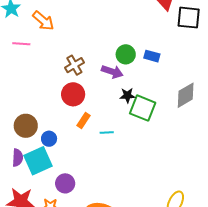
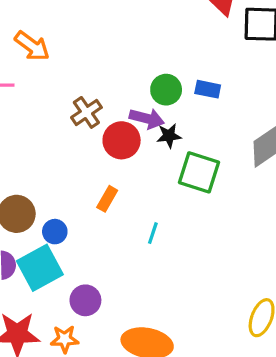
red circle: (73, 94) -> (122, 140), moved
black star: (127, 95) -> (169, 136), moved
cyan line: (107, 132) -> (153, 233), moved, turned -64

